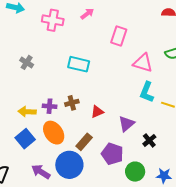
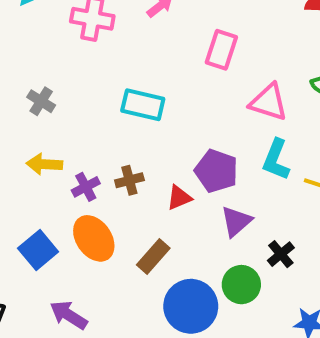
purple cross: (50, 106) -> (86, 187), turned -32
yellow arrow: (27, 112) -> (44, 164), moved
purple pentagon: (112, 154) -> (216, 171), moved
blue circle: (69, 165) -> (191, 306), moved
green circle: (135, 172) -> (241, 285), moved

